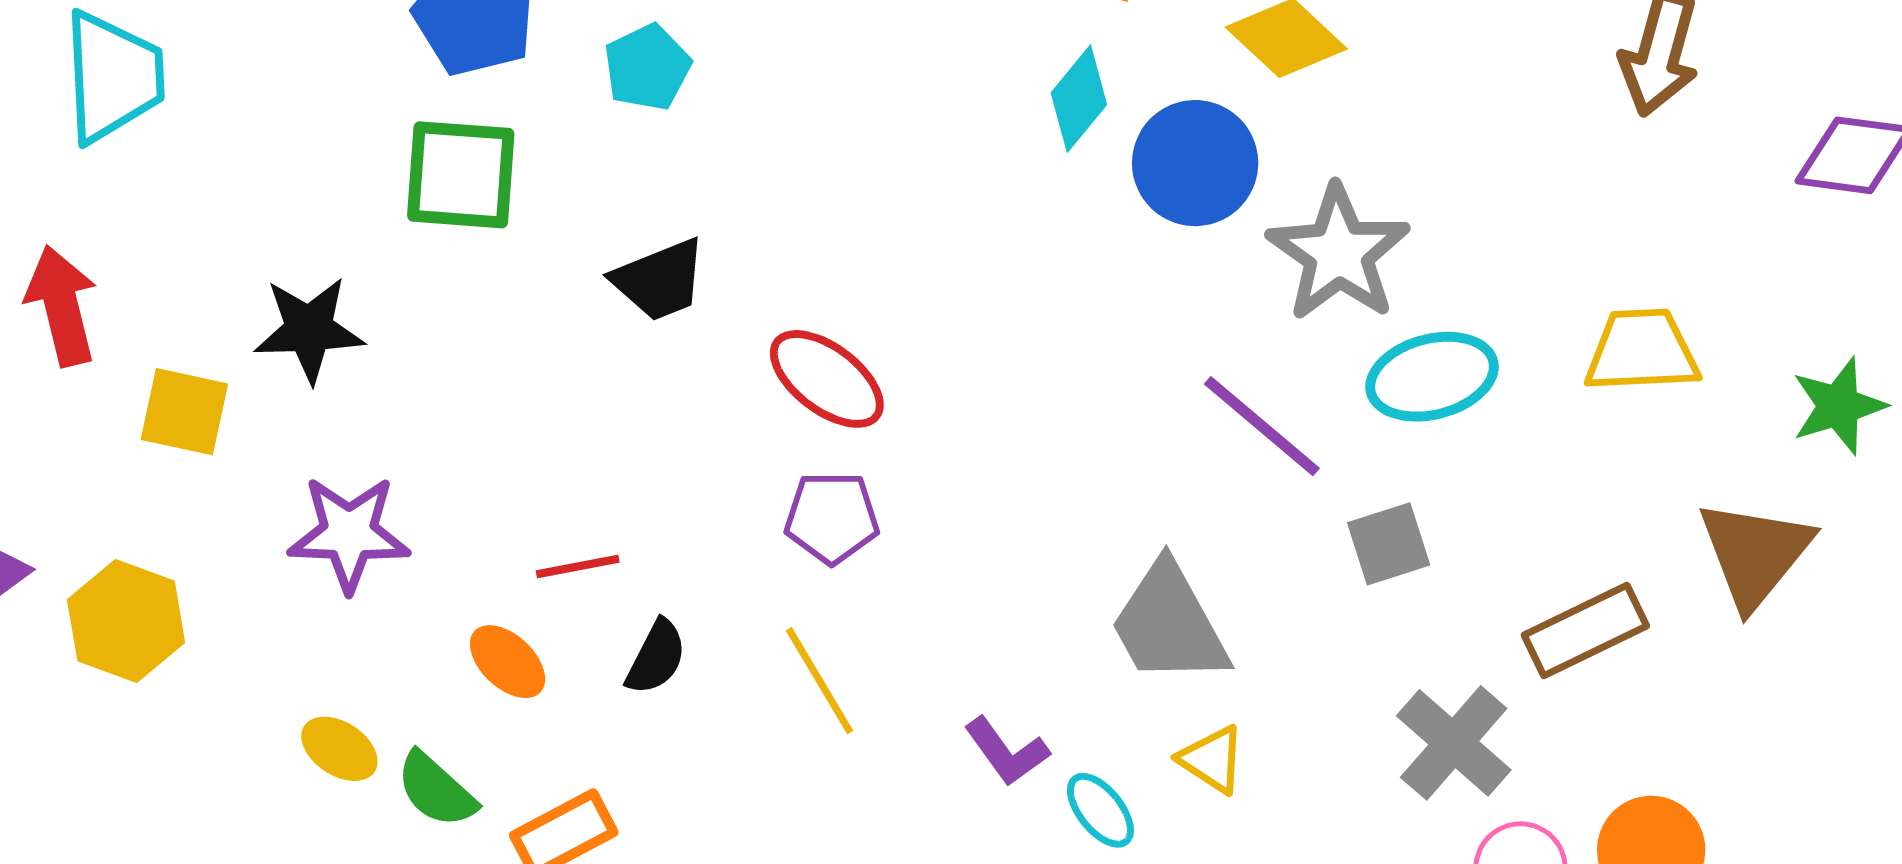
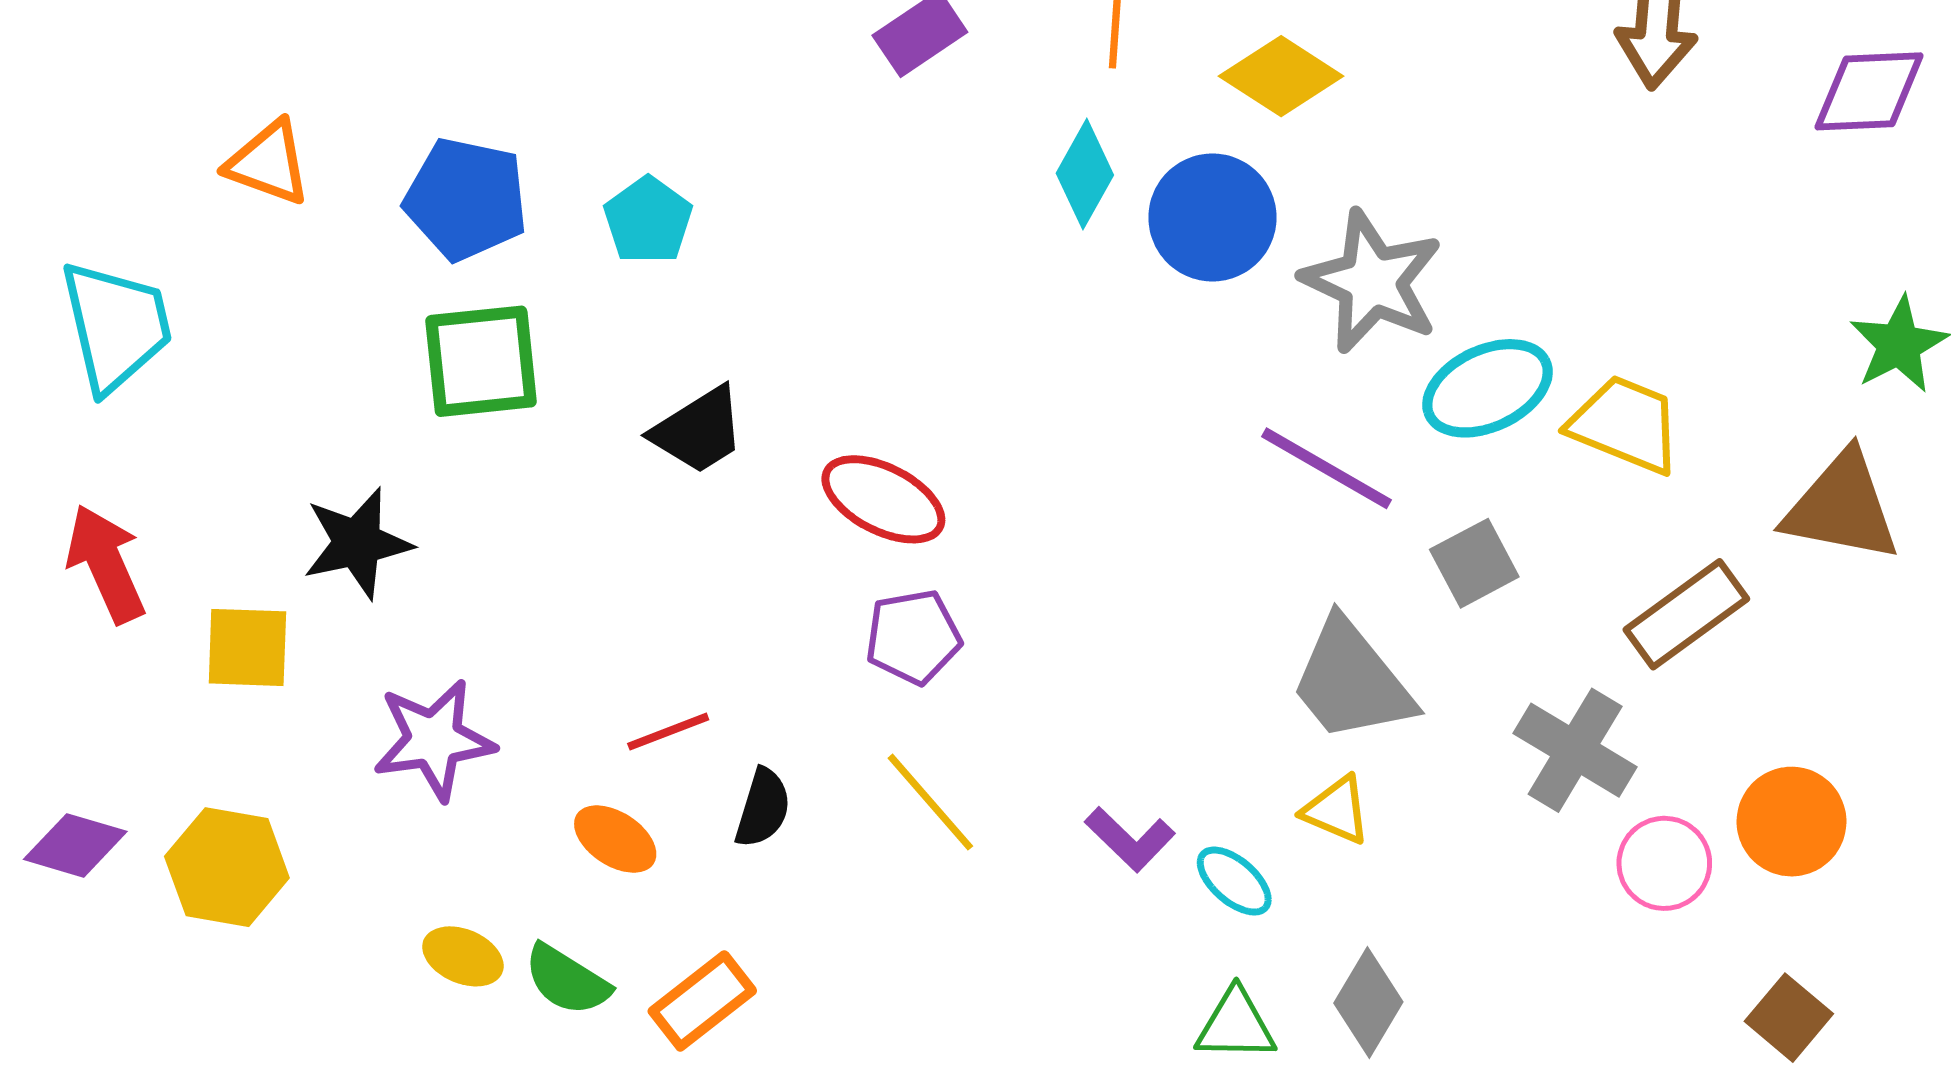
yellow trapezoid: (1642, 351) -> (1625, 424), moved, turned 35
brown triangle: (1755, 554) -> (1842, 507), turned -48
gray trapezoid: (1169, 624) -> (1352, 681), moved

